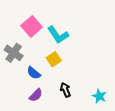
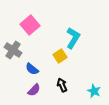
cyan L-shape: (58, 35) -> (73, 38), moved, turned -115
yellow square: (54, 59) -> (60, 56), moved

